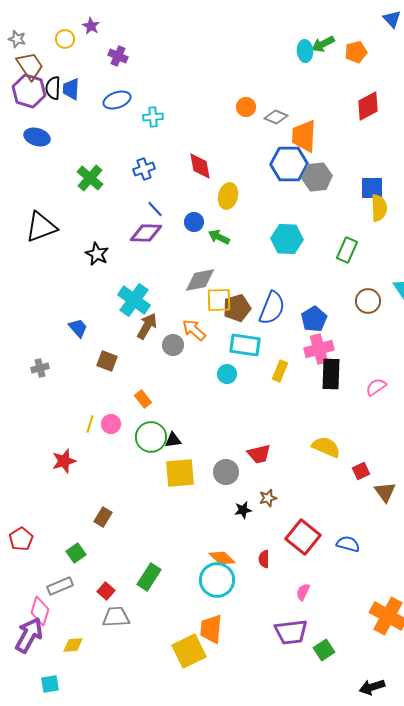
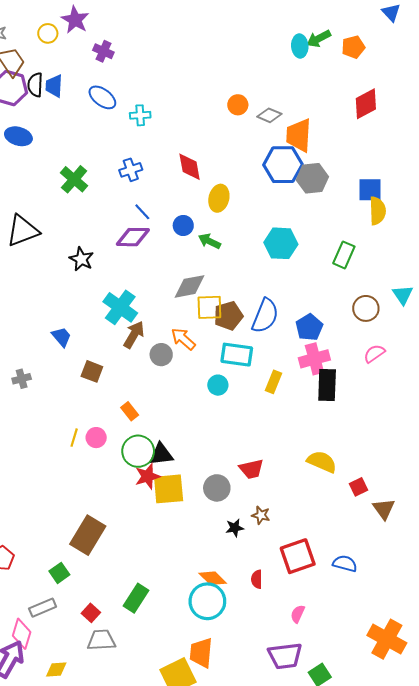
purple star: (91, 26) -> (75, 20), size x1.5
blue ellipse: (117, 100) -> (102, 97), turned 56
pink semicircle: (376, 387) -> (374, 354), moved
black triangle: (173, 440) -> (161, 454), size x1.4
red star: (64, 461) -> (148, 476), moved
brown star: (268, 498) -> (261, 515), turned 30
brown rectangle: (103, 517) -> (88, 535), size x1.8
red square: (303, 537) -> (298, 556), turned 32

